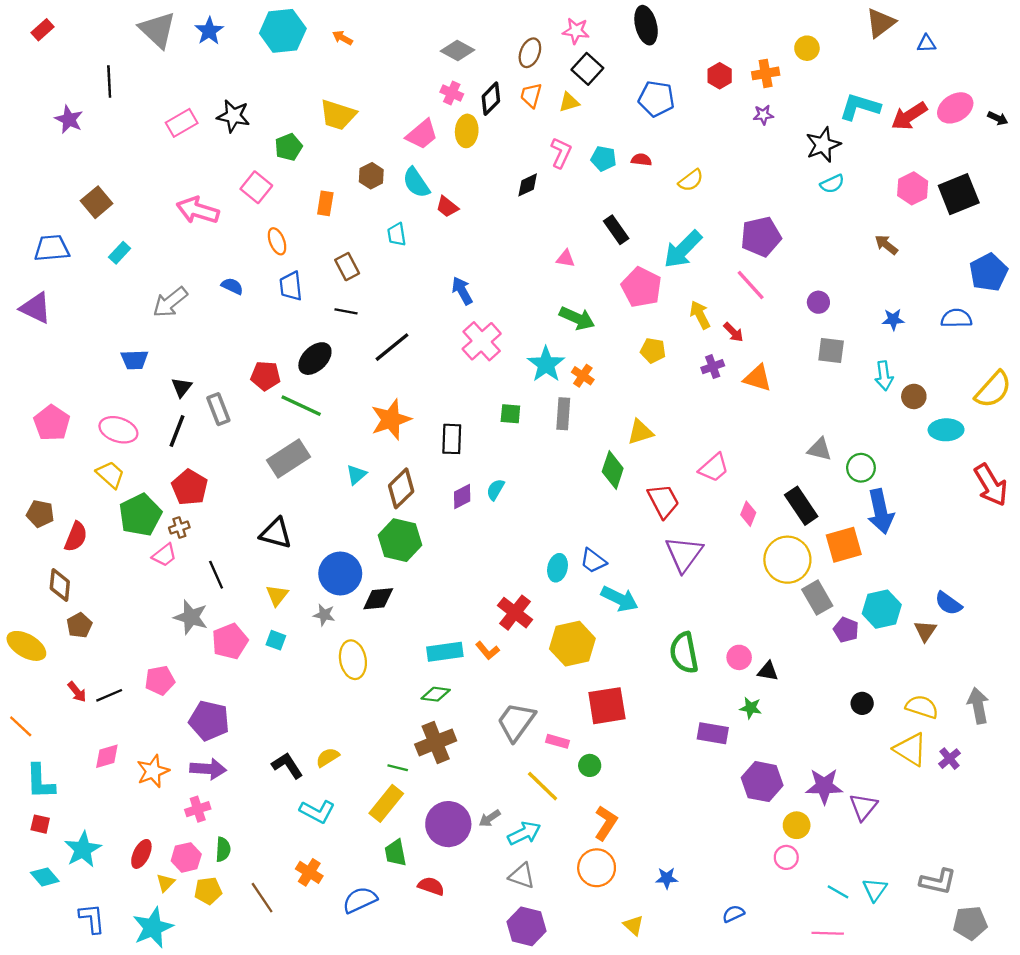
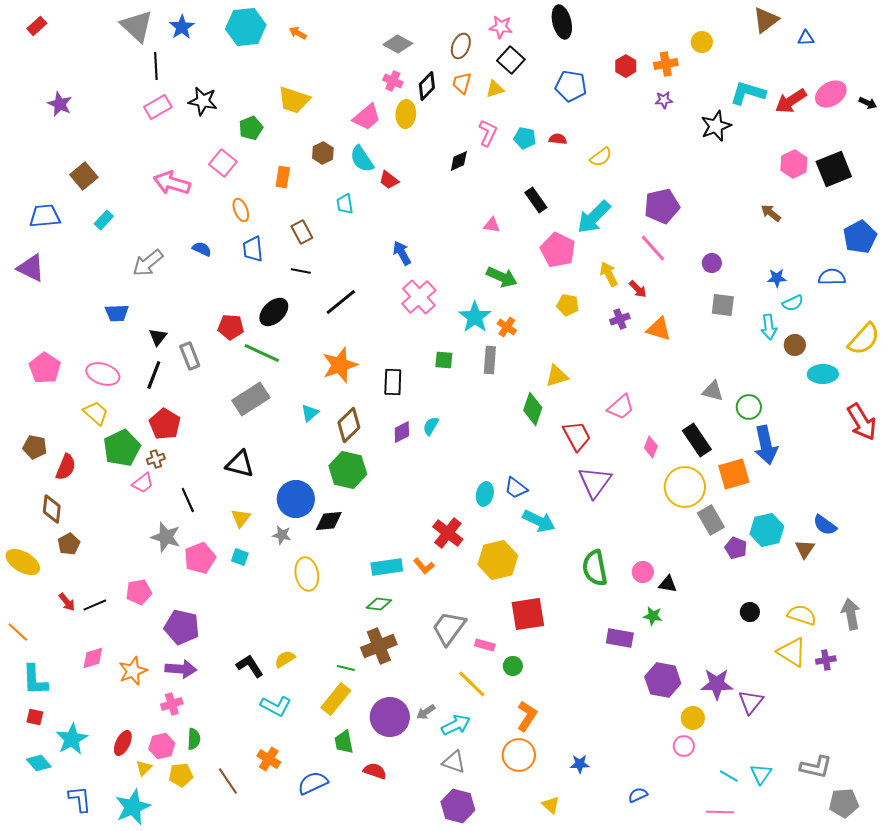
black line: (109, 81) -> (156, 66), moved
cyan semicircle: (832, 184) -> (793, 303), moved
purple cross: (949, 759) -> (826, 660), turned 30

